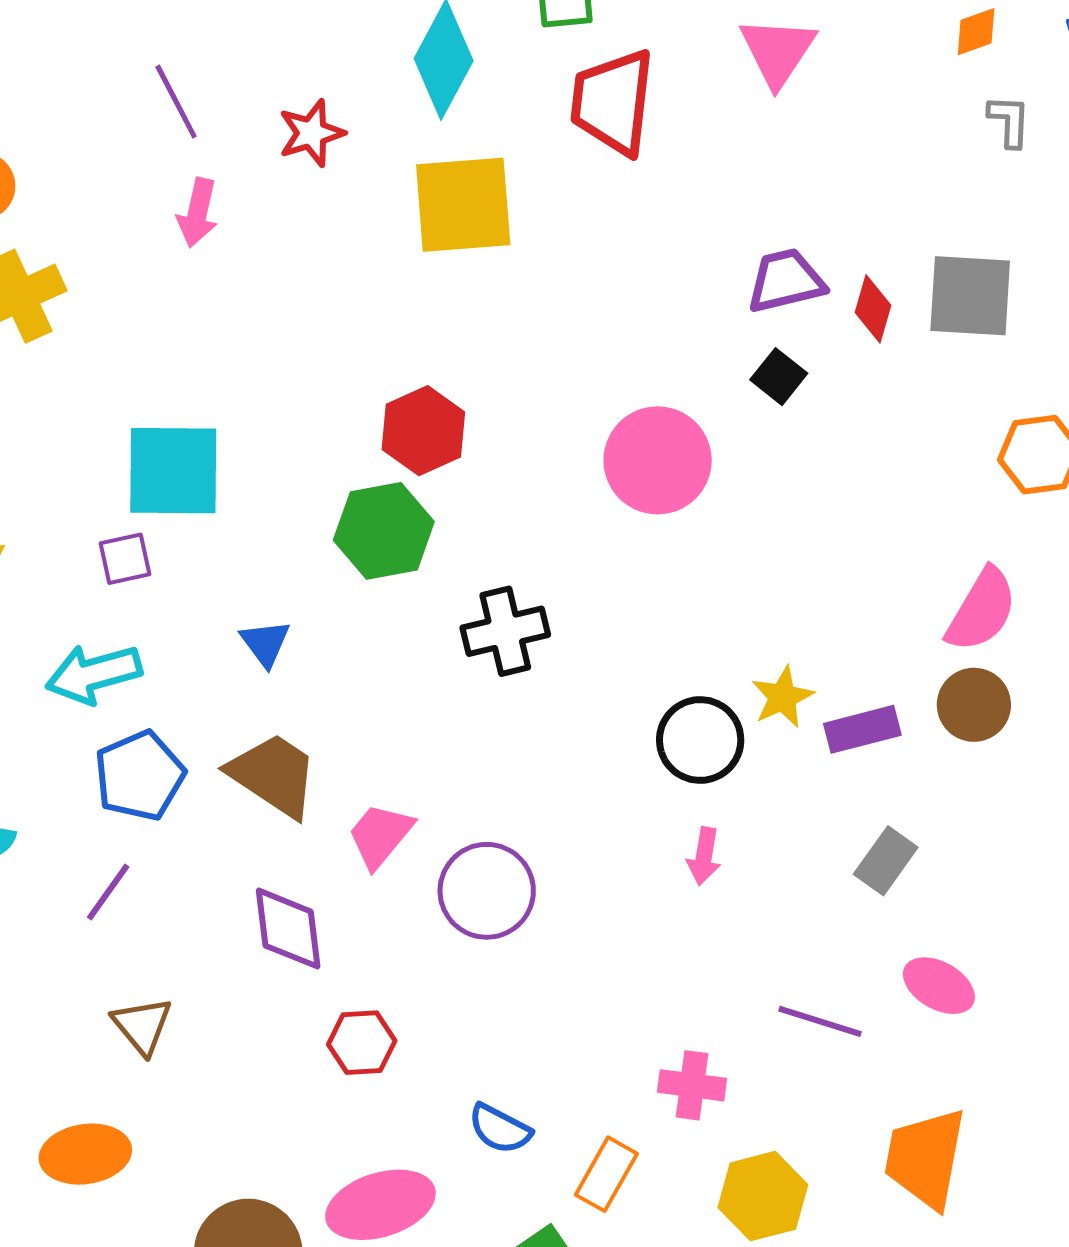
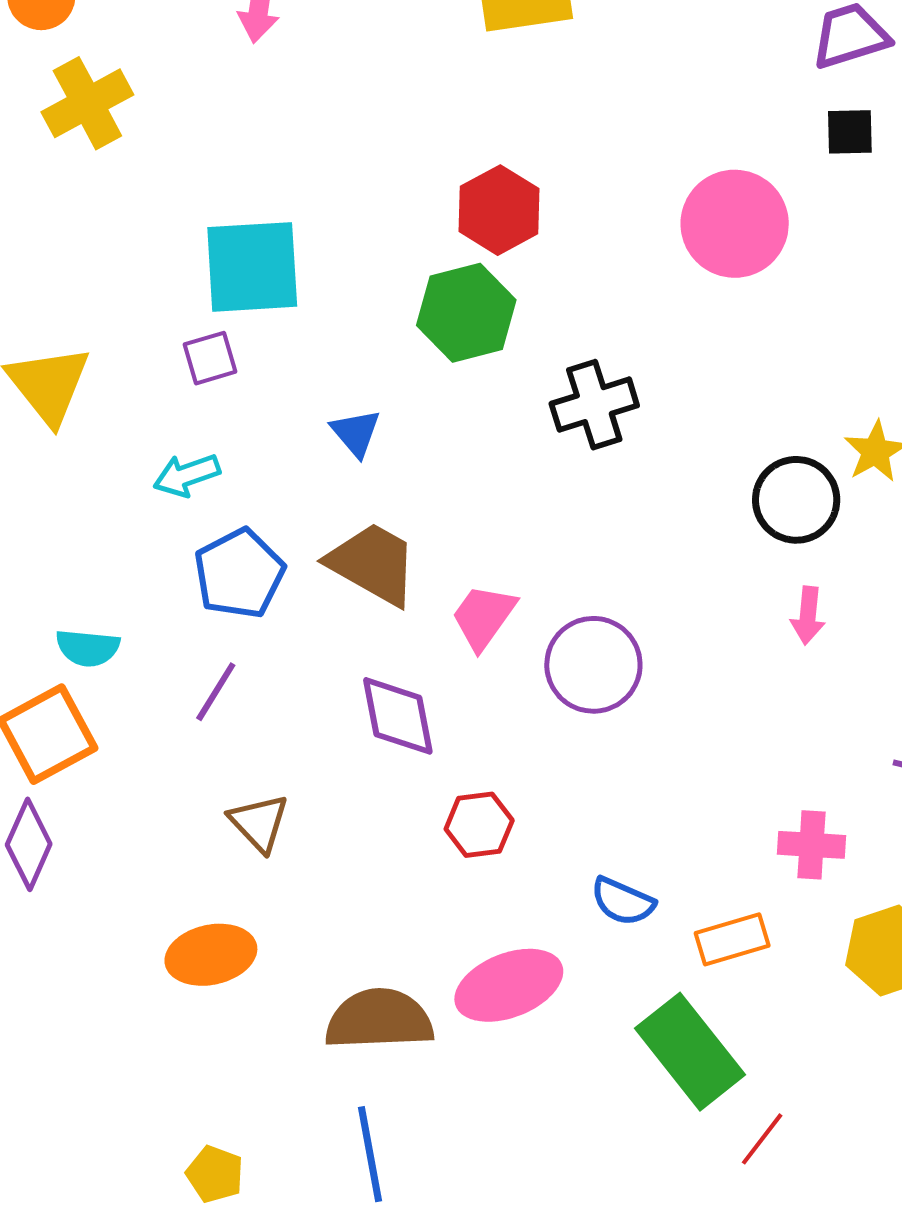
black square: (779, 377) -> (850, 132), turned -36
cyan arrow: (94, 674) -> (187, 475), size x0.7
orange rectangle: (606, 1174) -> (732, 939), turned 48

